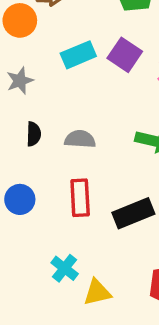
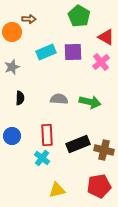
purple square: (125, 55) -> (73, 52), turned -36
gray semicircle: (80, 139) -> (59, 99), moved
cyan cross: (65, 268) -> (42, 158), moved

